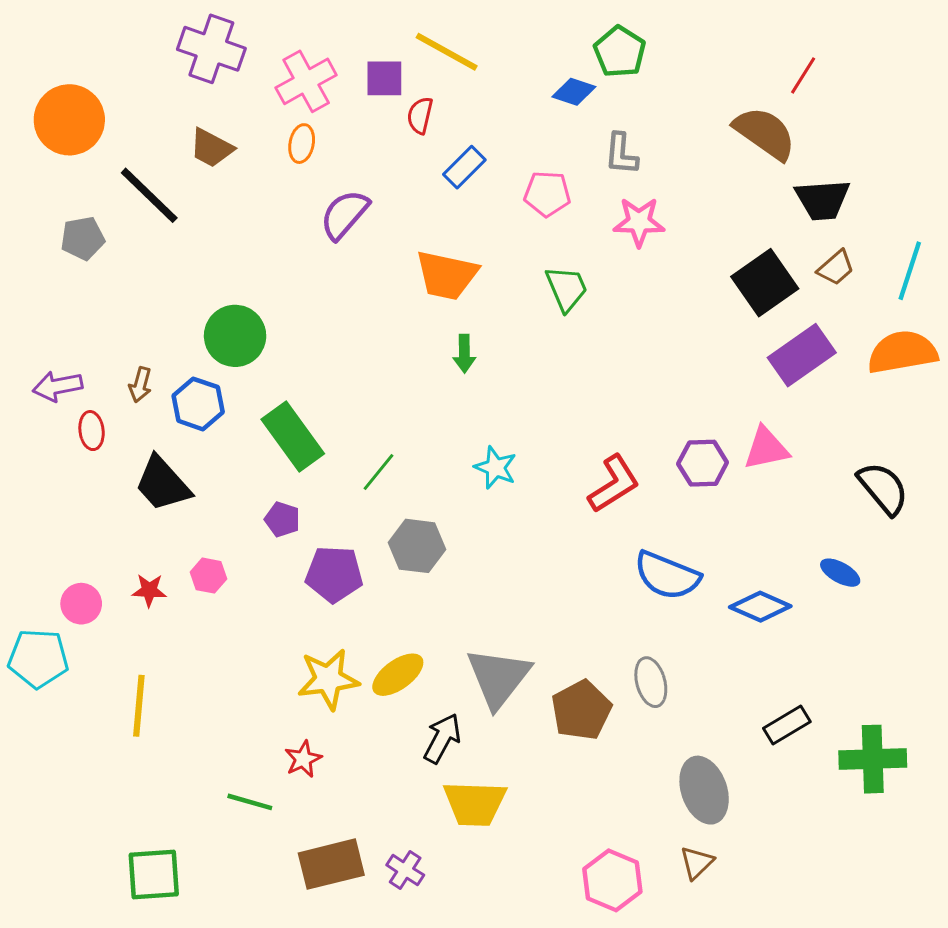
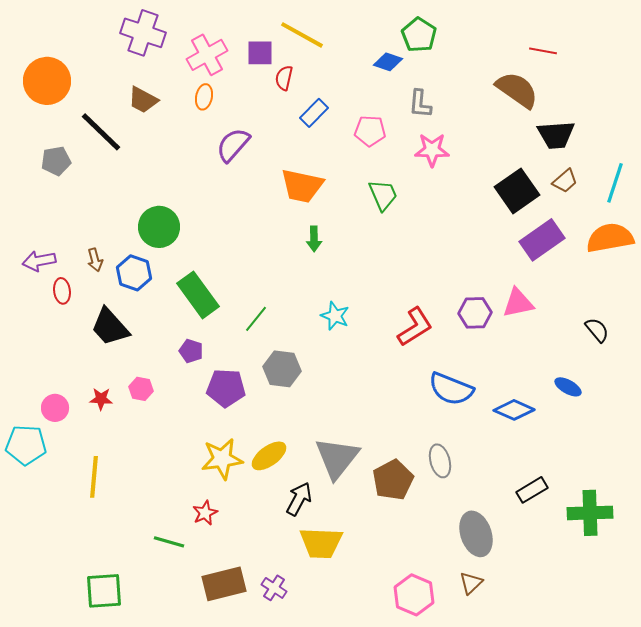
red line: (803, 75) -> (543, 51), turned 68
brown arrow: (140, 385) -> (95, 260), turned -30
black semicircle: (883, 488) -> (597, 330), size x0.7

